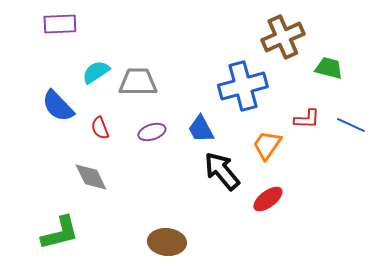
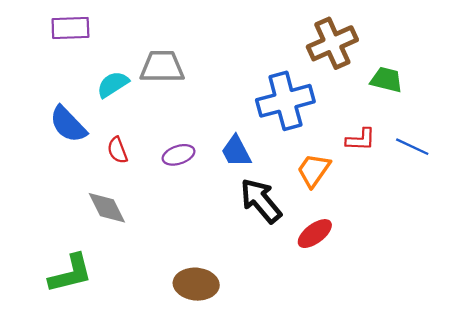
gray trapezoid: (138, 82) -> (162, 67), moved

